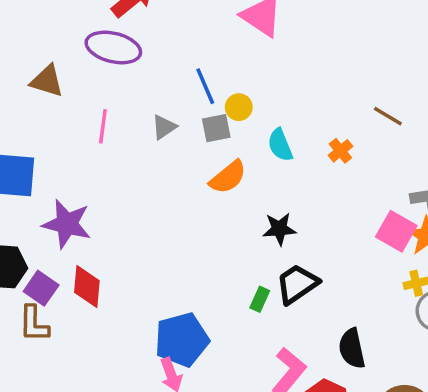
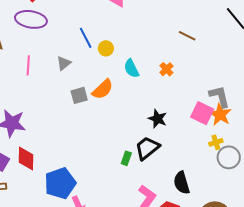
brown line: (388, 116) -> (187, 36), moved
gray square: (216, 128) -> (79, 95), moved
black star: (279, 229) -> (158, 119), moved, turned 30
blue pentagon: (182, 340) -> (60, 183), moved

